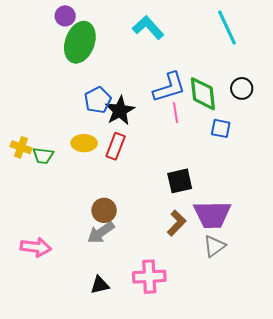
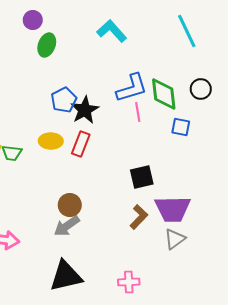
green ellipse: (80, 42) -> (47, 45), size x0.6
pink cross: (149, 277) -> (129, 282), moved, size x0.7
black triangle: (100, 285) -> (66, 276), size x1.8

